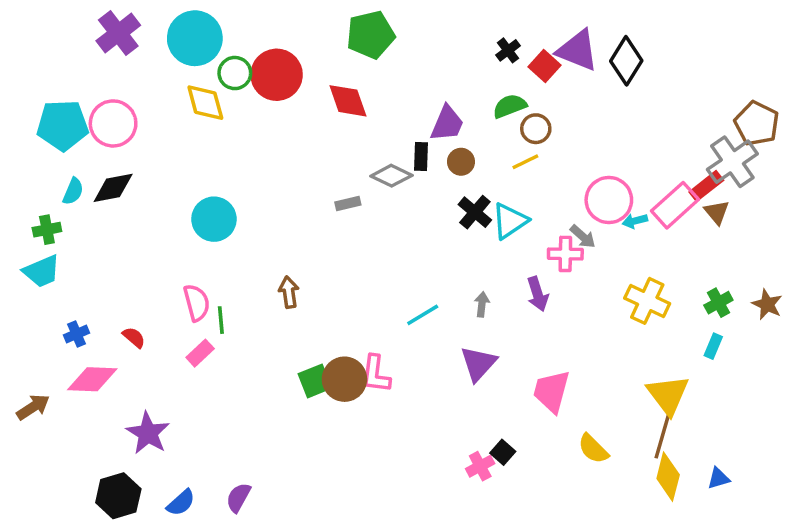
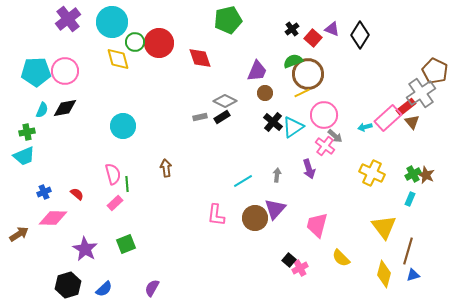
green pentagon: (371, 35) -> (228, 20), moved
purple triangle: (578, 50) -> (332, 29), size x0.6
brown circle: (536, 129) -> (308, 74), size x1.8
black rectangle: (421, 157) -> (222, 117), moved, turned 56
pink circle: (609, 200) -> (324, 115), moved
pink cross: (565, 254) -> (325, 146), turned 36
brown star: (767, 304) -> (426, 175), moved
brown circle: (344, 379) -> (255, 218), moved
green square: (315, 381) -> (126, 244), moved
brown line: (663, 435) -> (408, 251), moved
pink cross: (480, 466) -> (300, 268), moved
purple semicircle: (238, 497) -> (152, 288), moved

